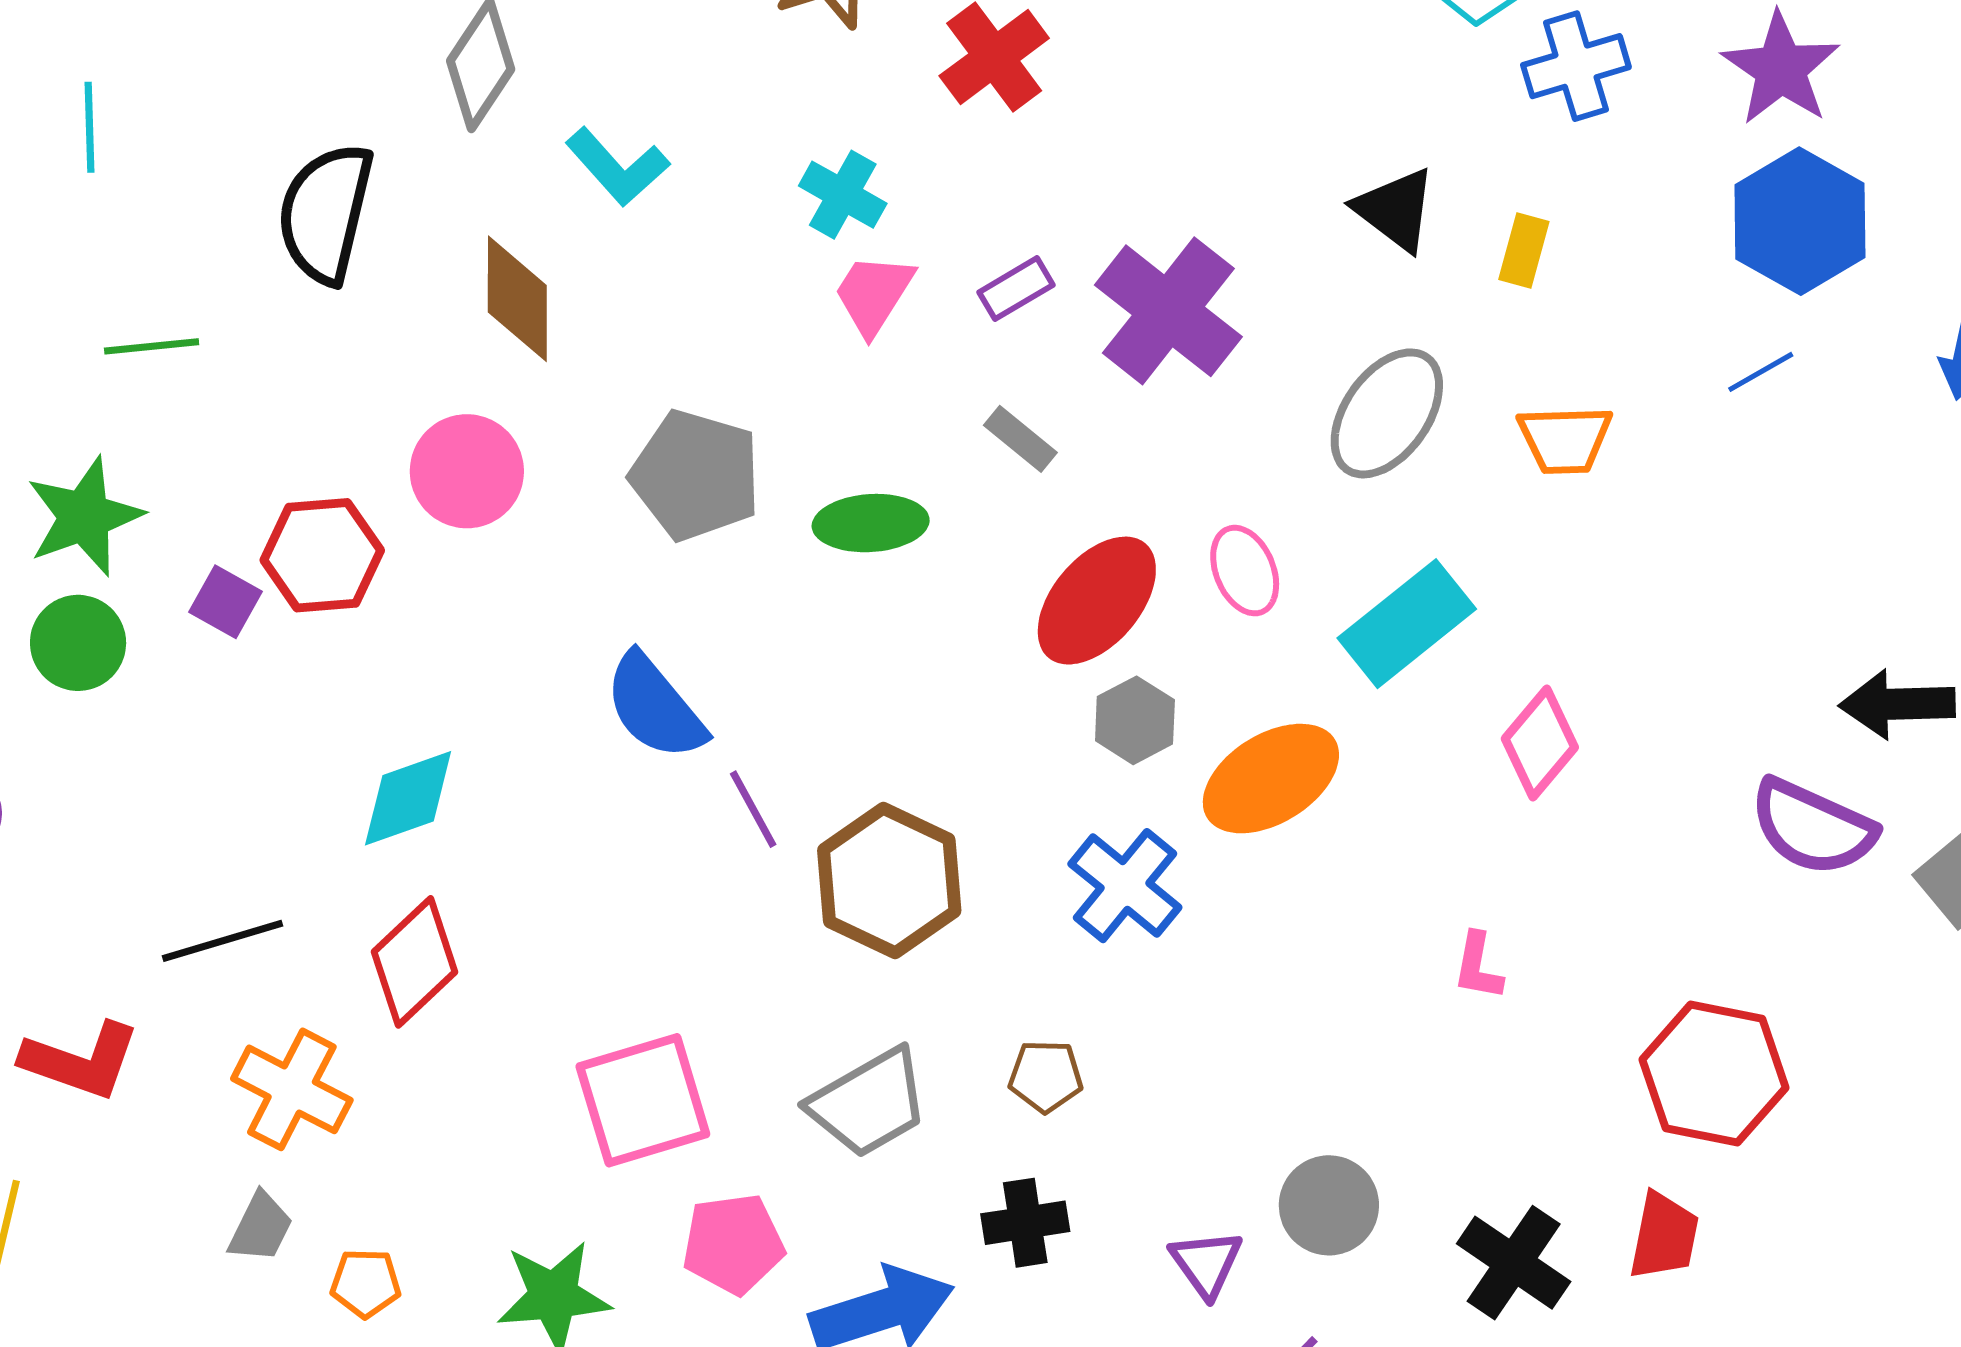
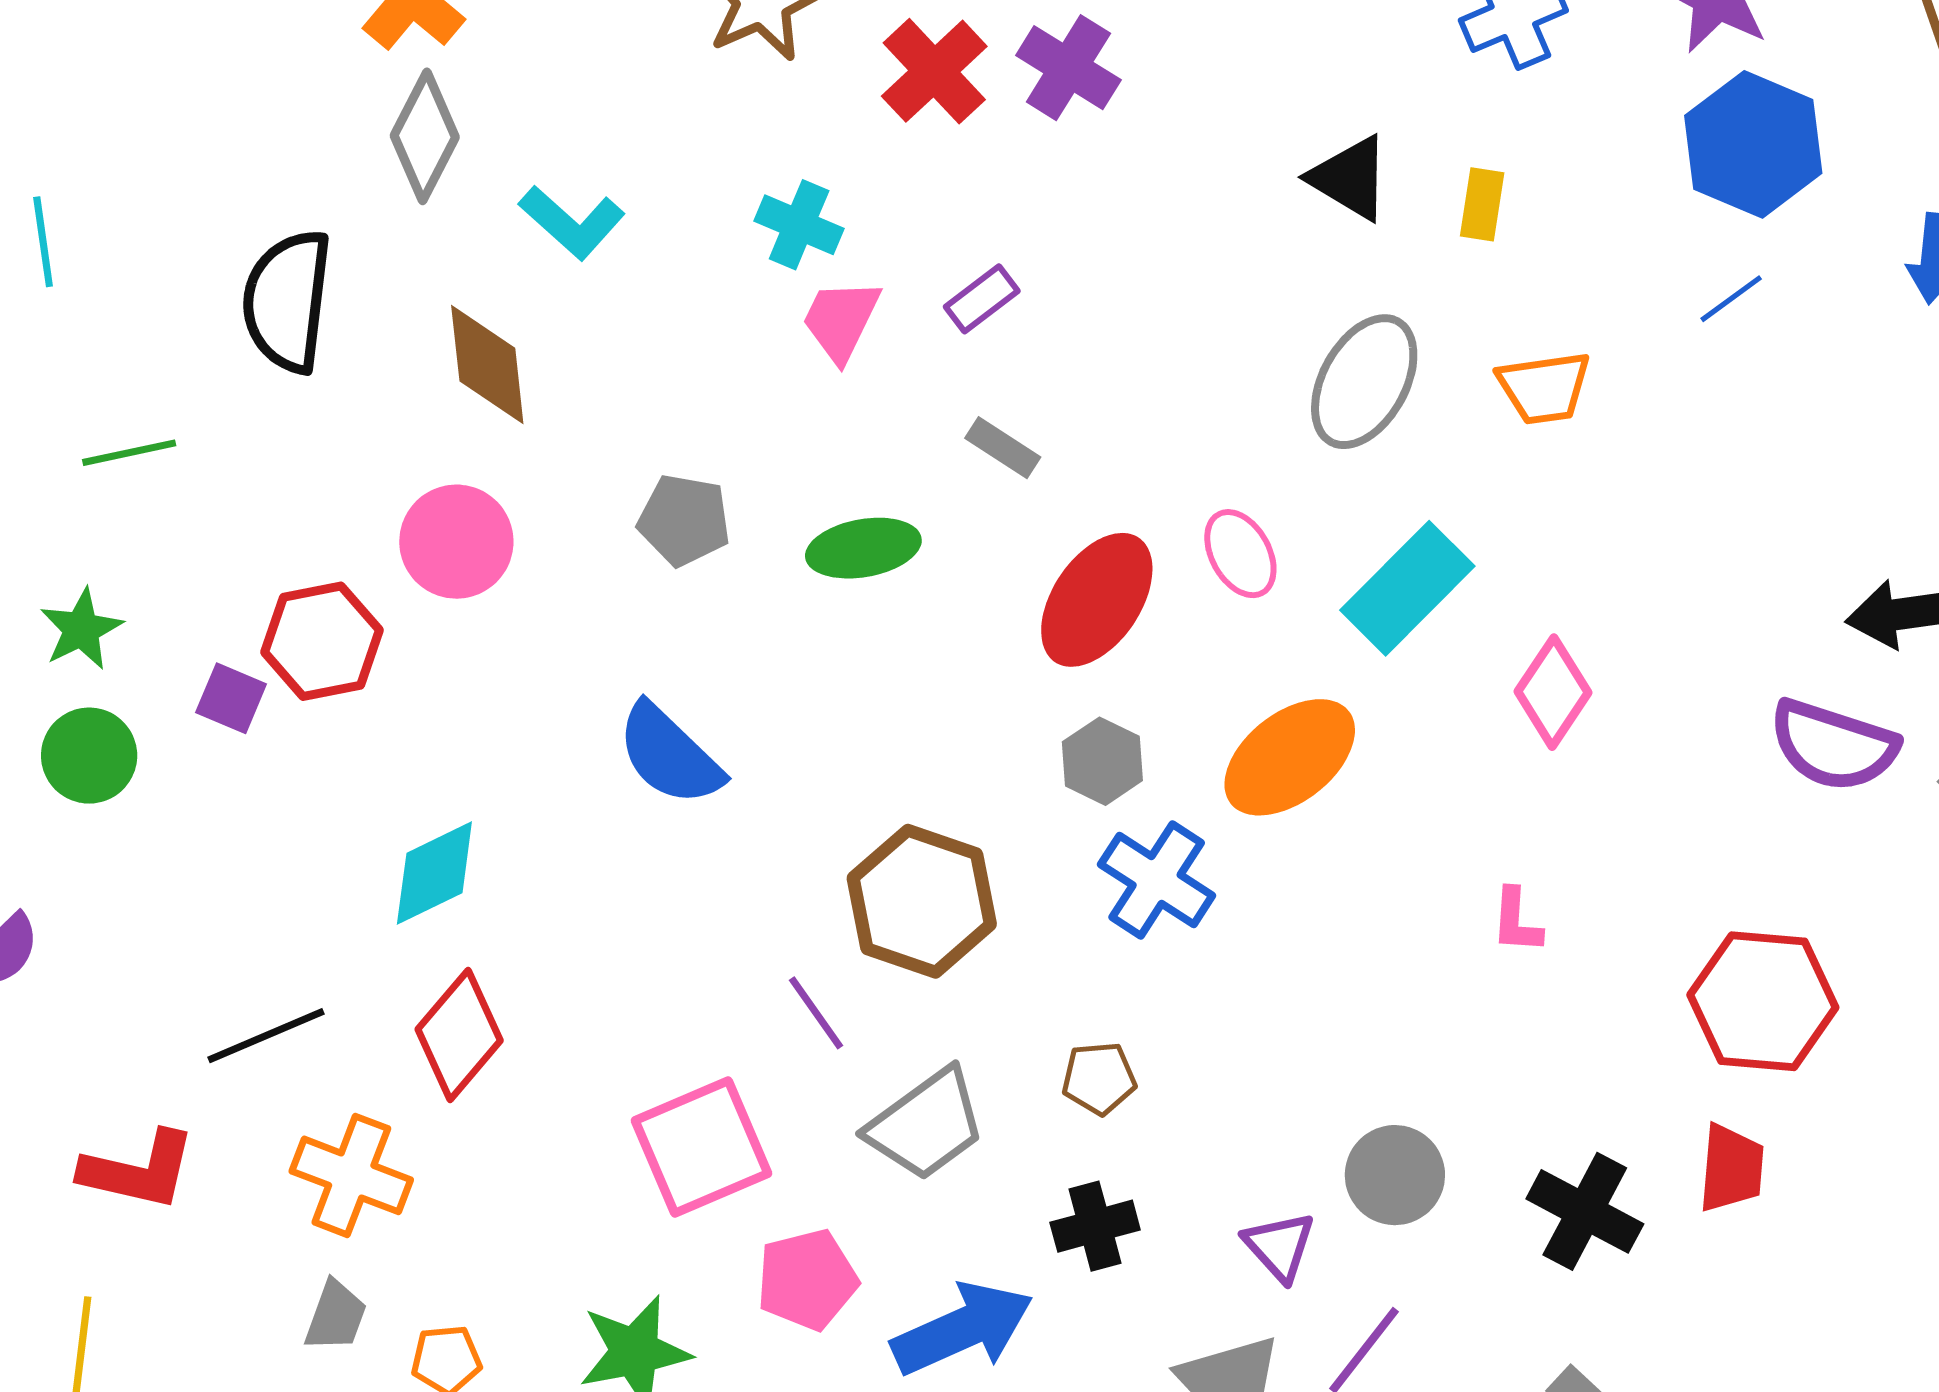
purple cross: (1168, 311) -> (1068, 68), moved, size x0.7
gray pentagon: (696, 475) -> (684, 520), size x0.7
green star: (84, 516) -> (81, 629), size x0.7
gray hexagon: (1135, 720) -> (1102, 761), moved
purple line: (753, 809) -> (816, 1013), moved

